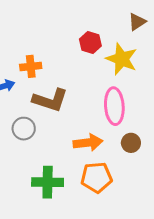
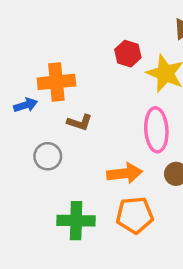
orange cross: (31, 66) -> (56, 82), size x1.4
brown L-shape: (50, 100) -> (80, 122), size x0.6

